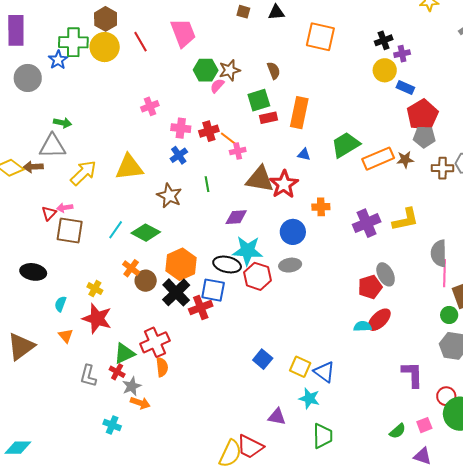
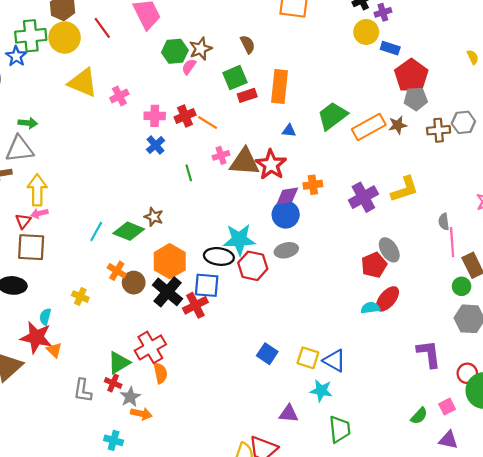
pink cross: (238, 151) -> (221, 155), moved
yellow triangle: (129, 167) -> (83, 83), moved, turned 36
yellow arrow: (83, 173) -> (37, 190), moved, turned -40
brown star: (169, 196) -> (154, 217), moved, size x0.7
purple diamond: (236, 217) -> (287, 196), moved
brown square: (70, 230) -> (31, 247), moved
gray semicircle: (439, 253) -> (444, 222), size x0.6
red star: (97, 319) -> (36, 337), moved

